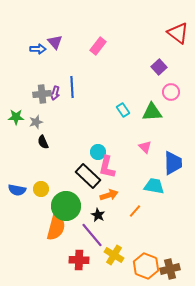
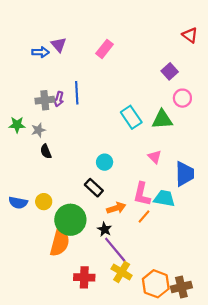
red triangle: (178, 33) -> (190, 35), size x0.7
cyan rectangle: (123, 110) -> (131, 117), size x1.5
pink L-shape: (107, 167) -> (142, 194), moved
black rectangle: (88, 176) -> (94, 188), size x0.7
orange line: (135, 211) -> (144, 217), moved
purple line: (92, 235) -> (115, 250), moved

